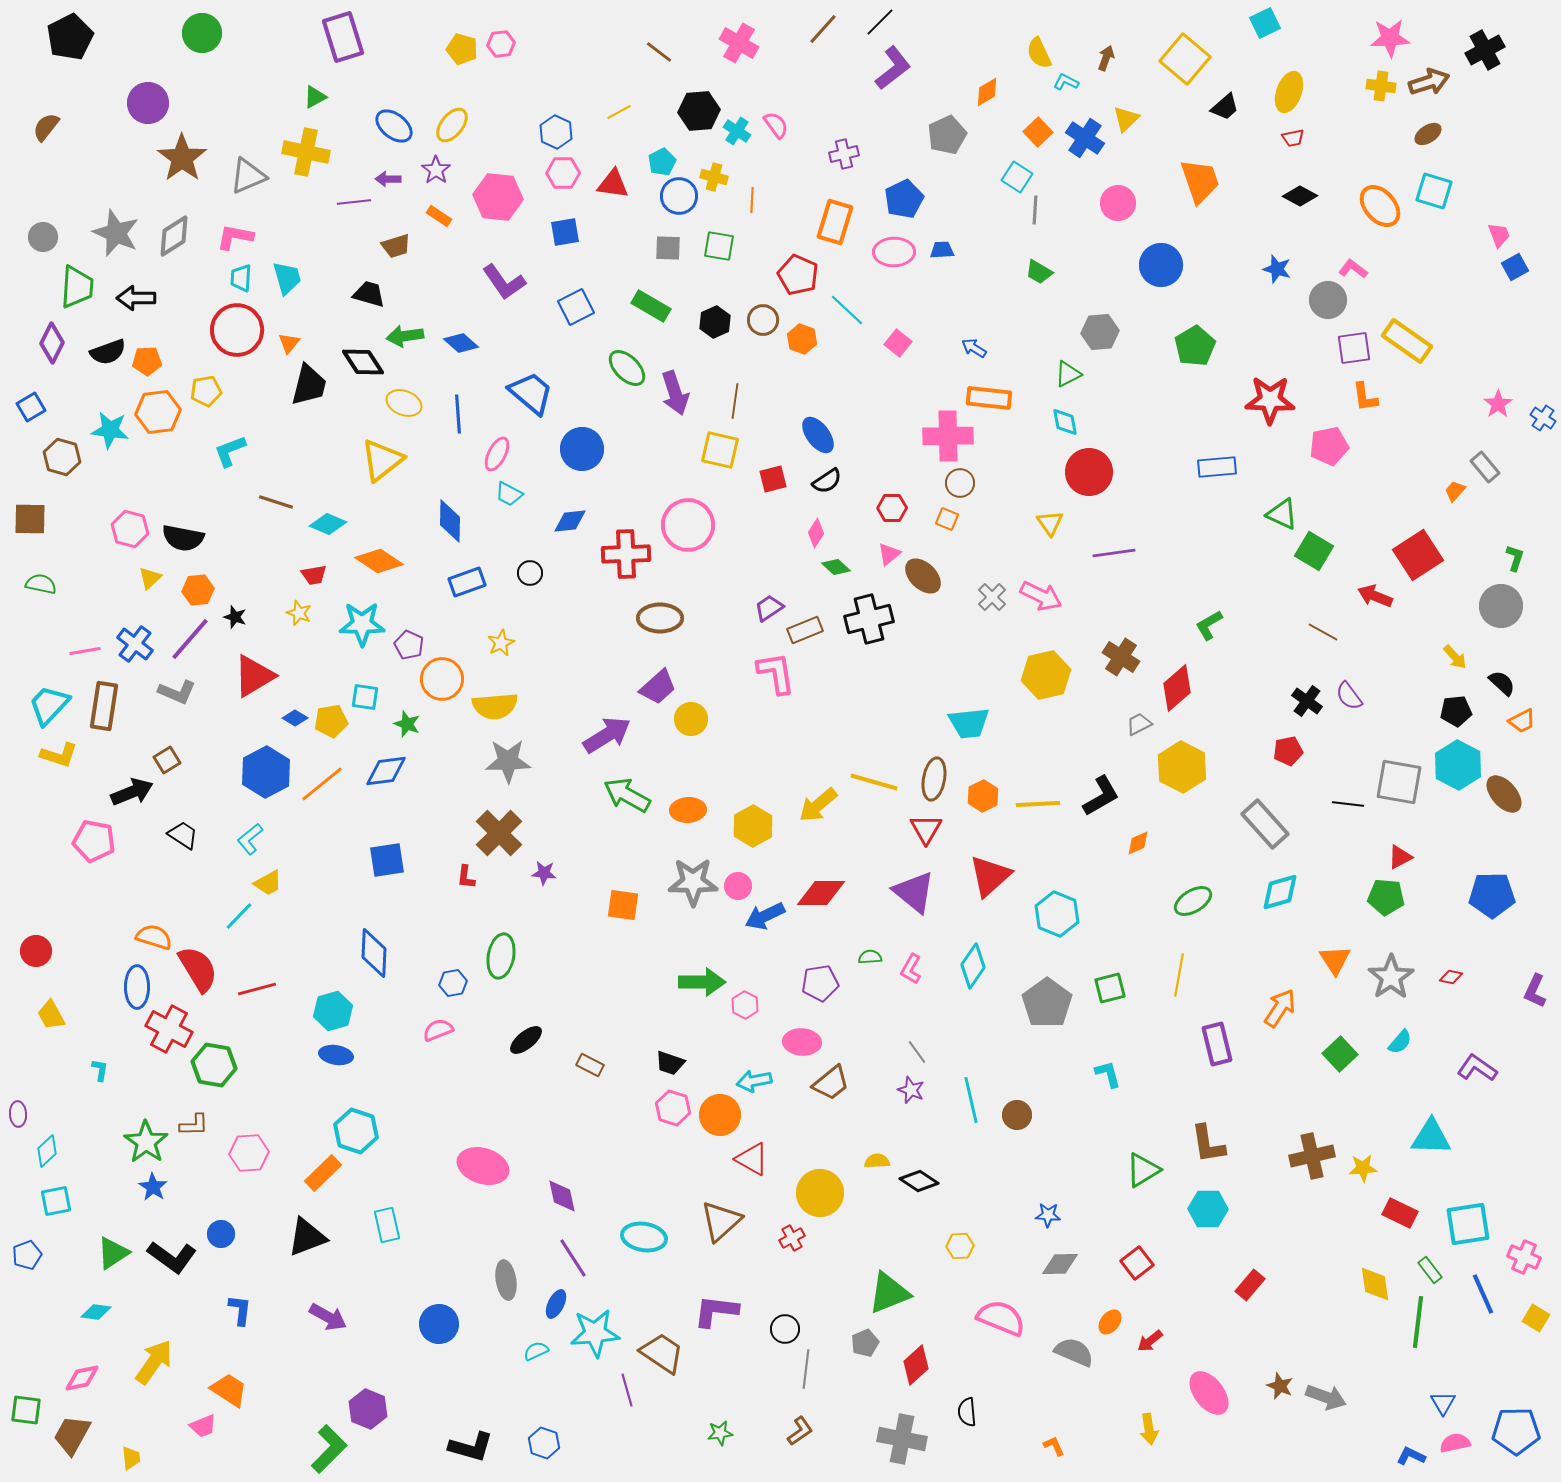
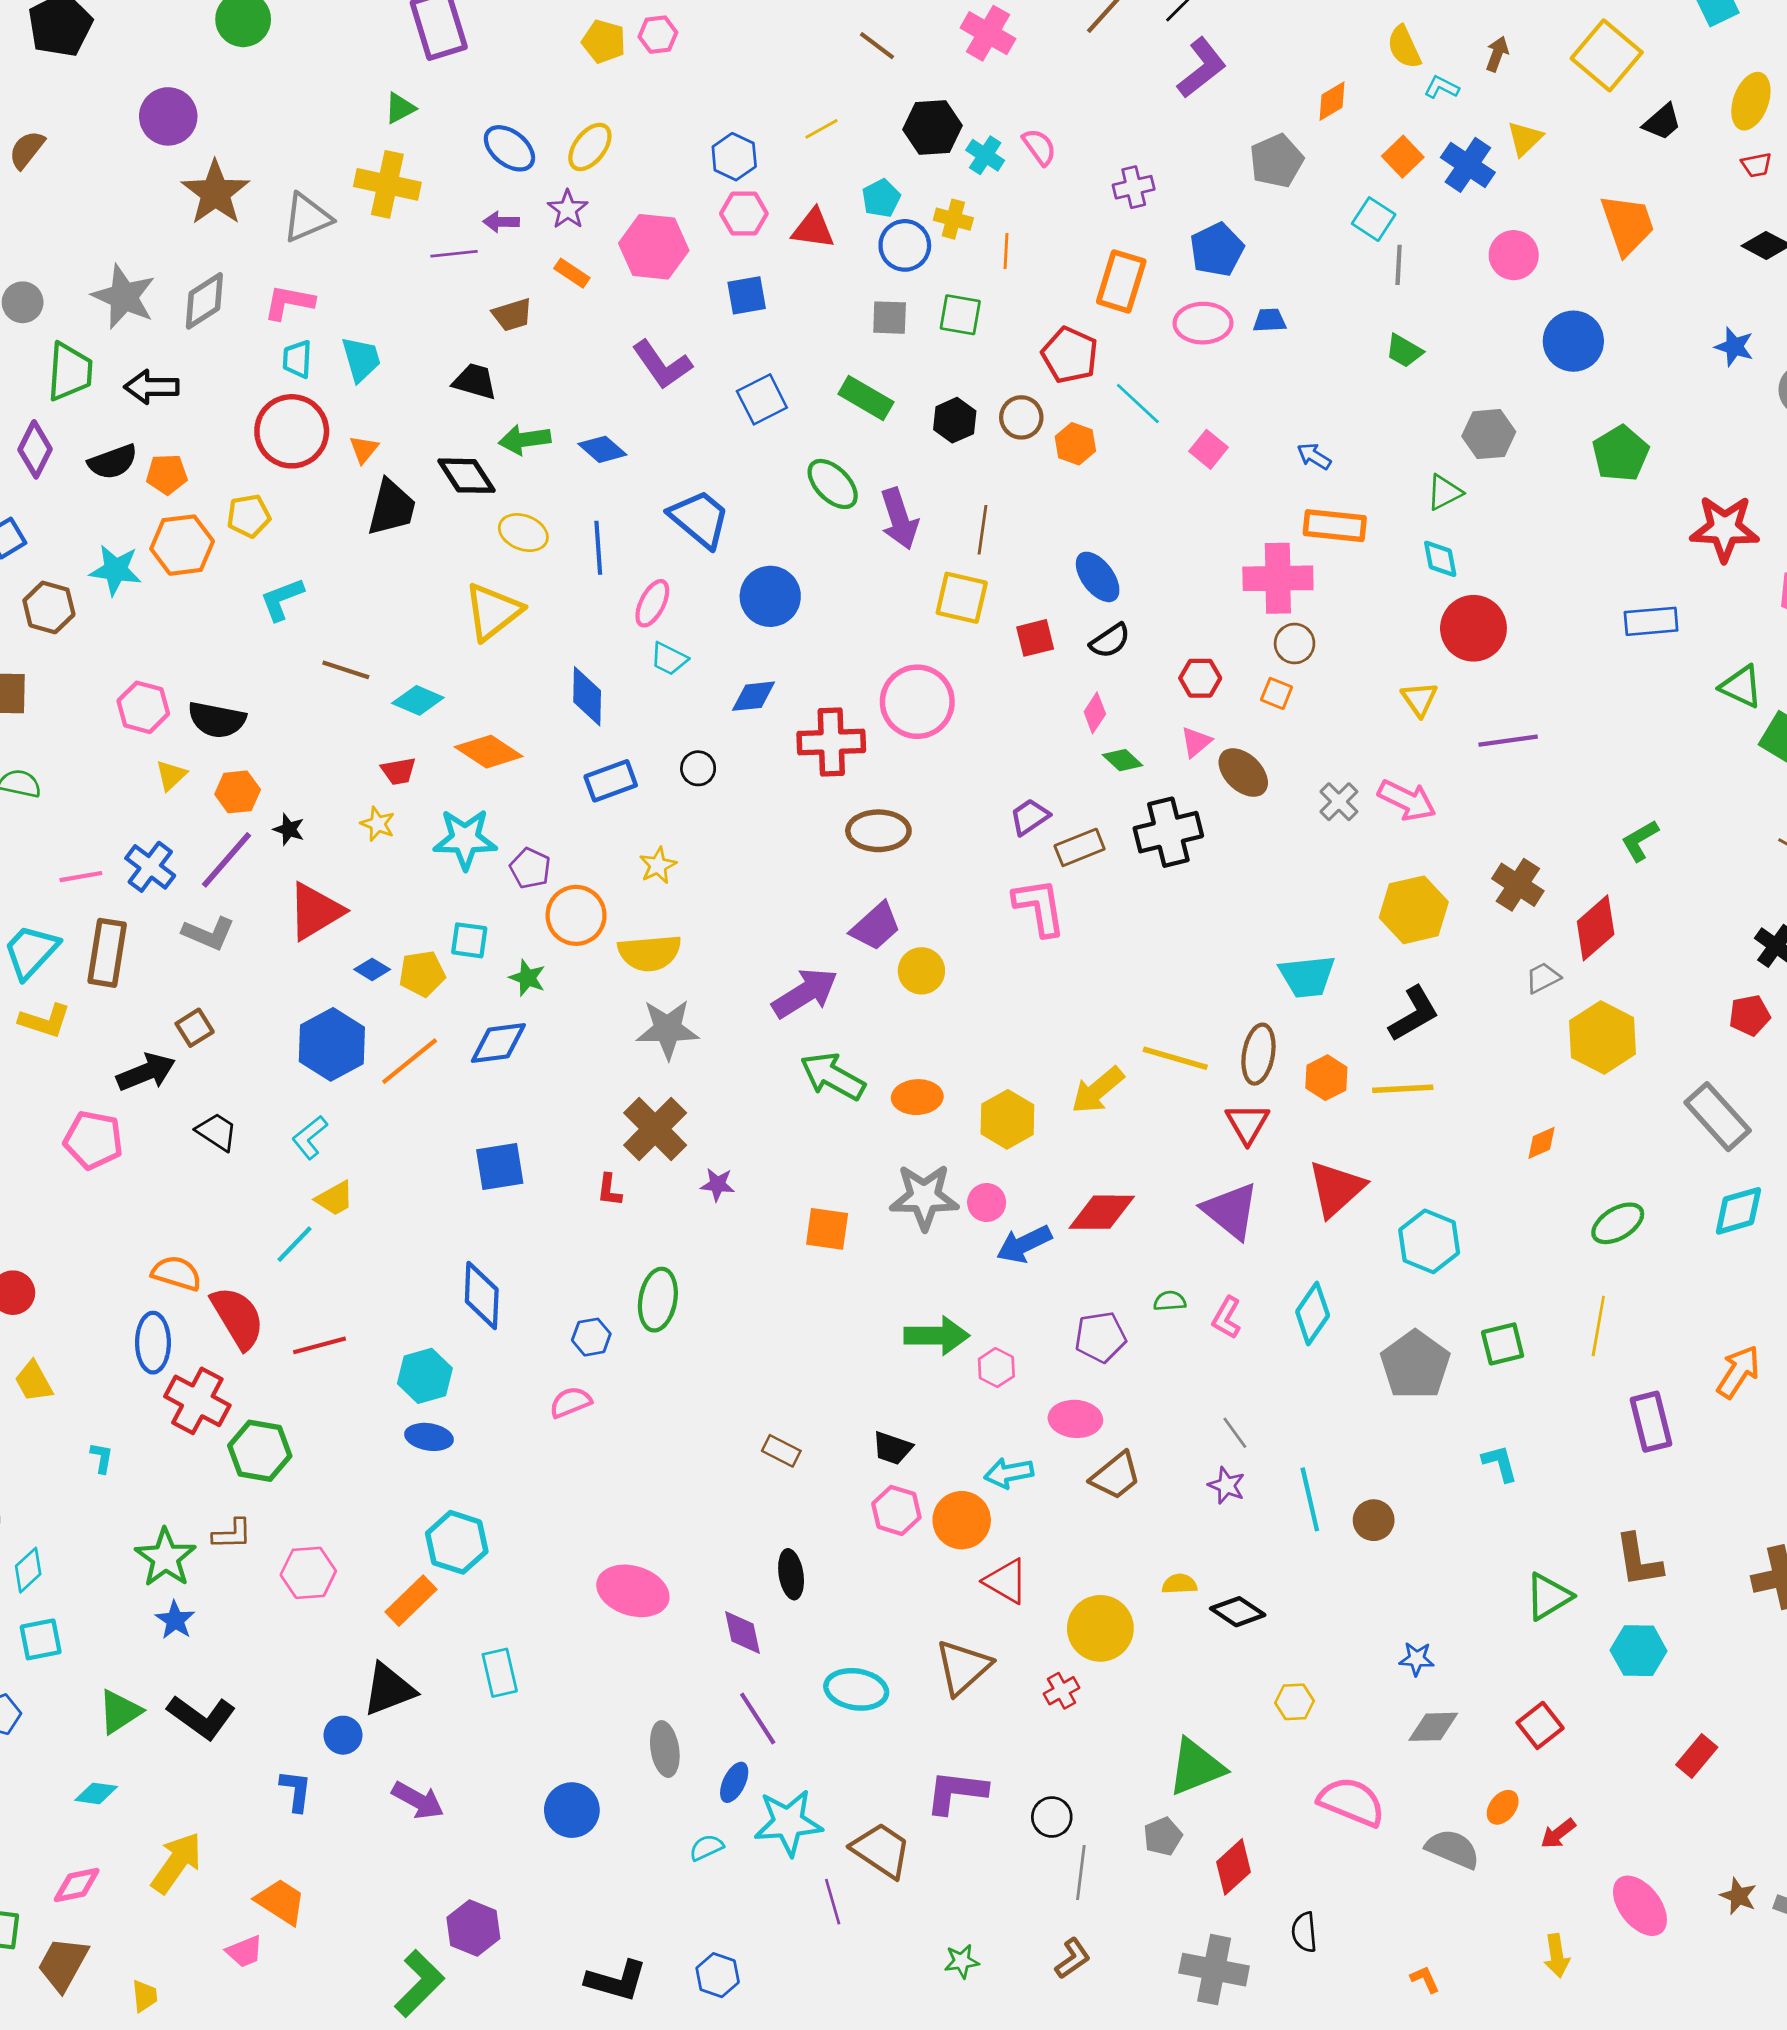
black L-shape: (1101, 796) -> (1414, 1014), moved
black ellipse: (526, 1040) -> (791, 1574), moved, turned -60
blue circle: (221, 1234) -> (343, 1735), moved

